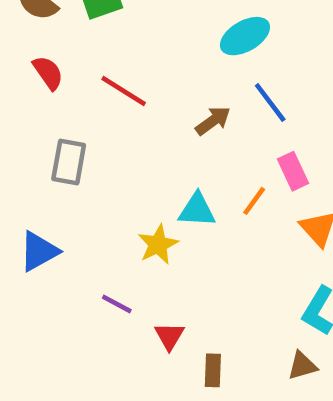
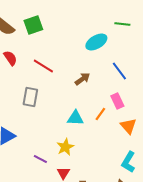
blue line: (270, 102) -> (119, 71), moved
gray rectangle: (69, 162) -> (30, 97), moved
yellow star: (158, 244) -> (65, 147), moved

